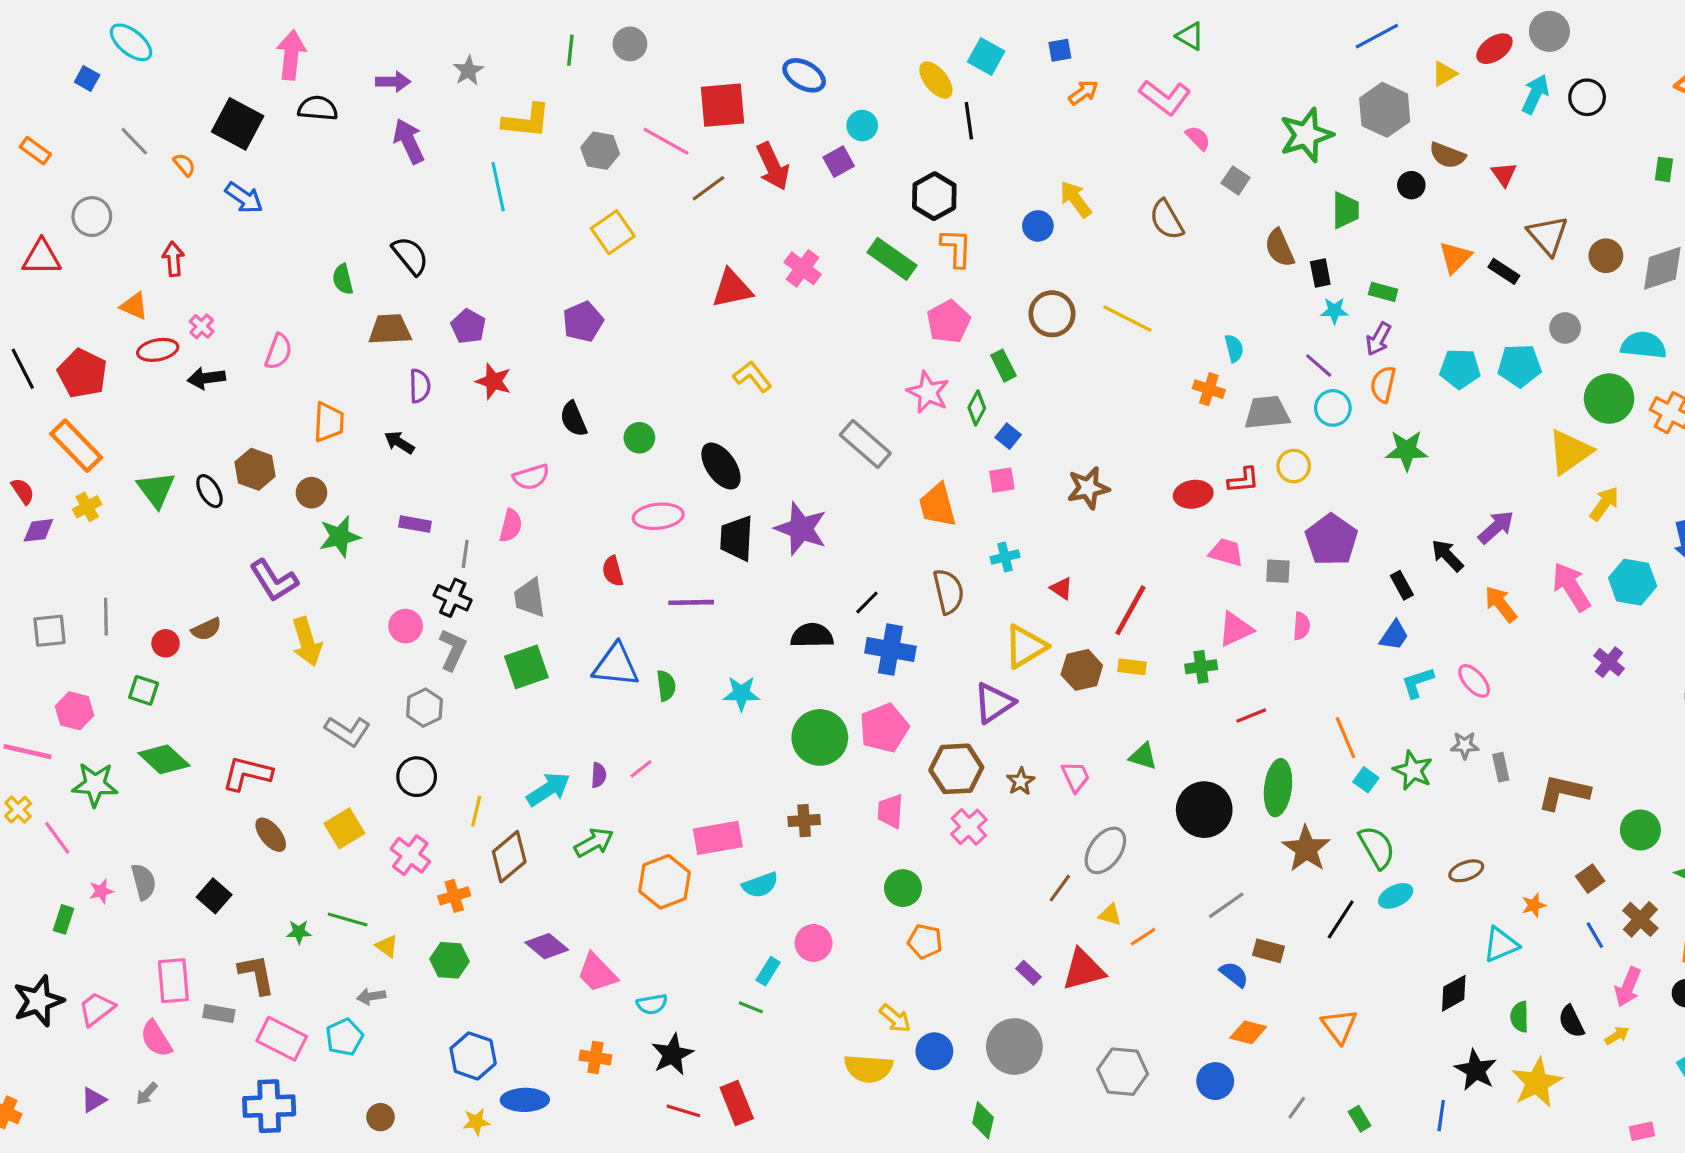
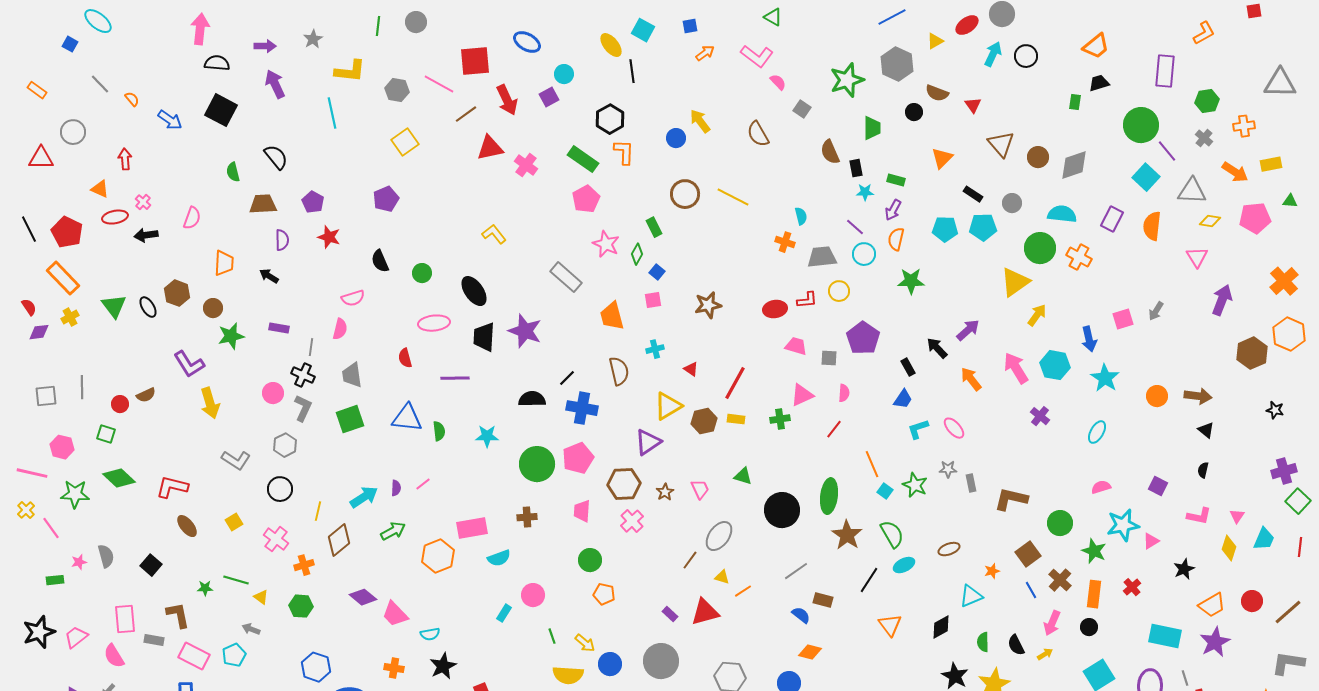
black square: (238, 124) -> (221, 110), moved
black rectangle: (1504, 271) -> (973, 194), moved
red triangle: (732, 289) -> (490, 148), moved
pink pentagon: (948, 322) -> (586, 199), moved
red line: (1251, 715) -> (834, 429), moved, turned -30
yellow square: (344, 828) -> (234, 522), size x0.7
brown square: (1590, 879) -> (1028, 554), size x1.4
green rectangle: (64, 919) -> (55, 580), turned 66
gray arrow: (371, 996) -> (251, 629), turned 30
green line: (751, 1007) -> (552, 636), moved, turned 49
orange triangle: (1339, 1026) -> (890, 625), moved

